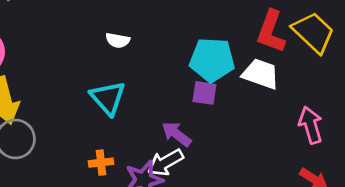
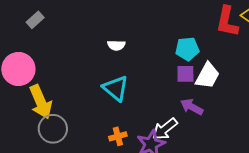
cyan pentagon: (212, 60) -> (187, 49), size x0.7
white trapezoid: (261, 74) -> (207, 76), moved, turned 108
purple arrow: (176, 134) -> (192, 107), moved

